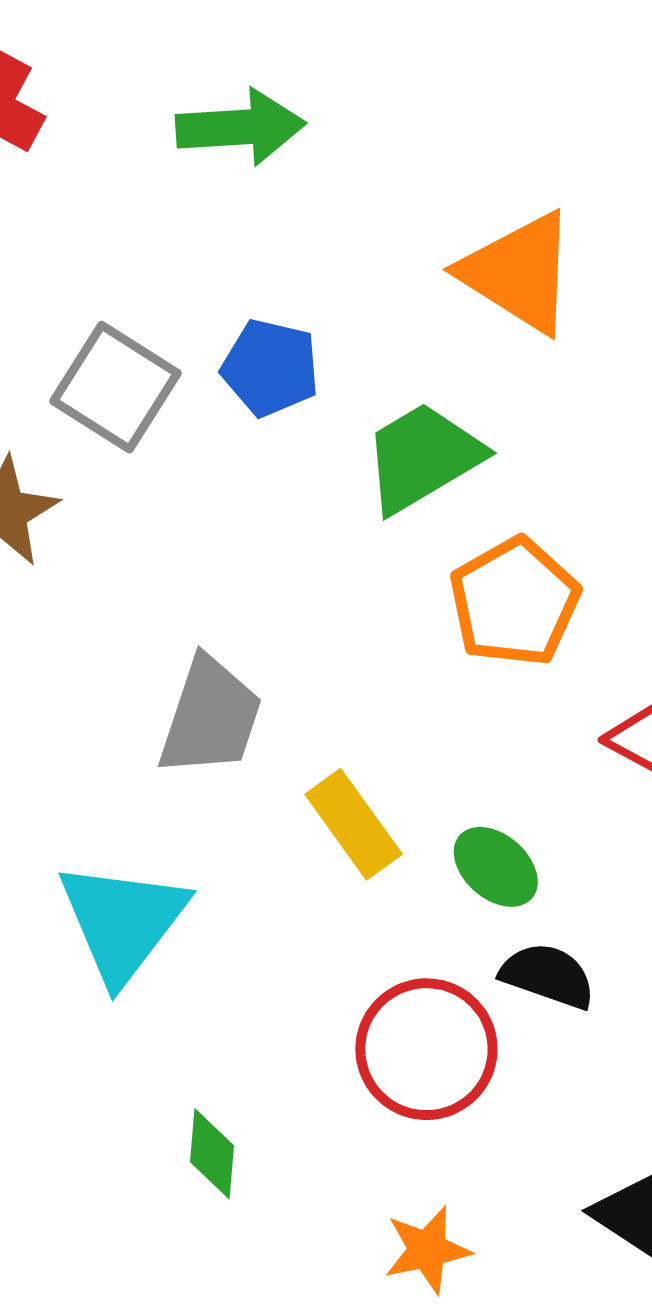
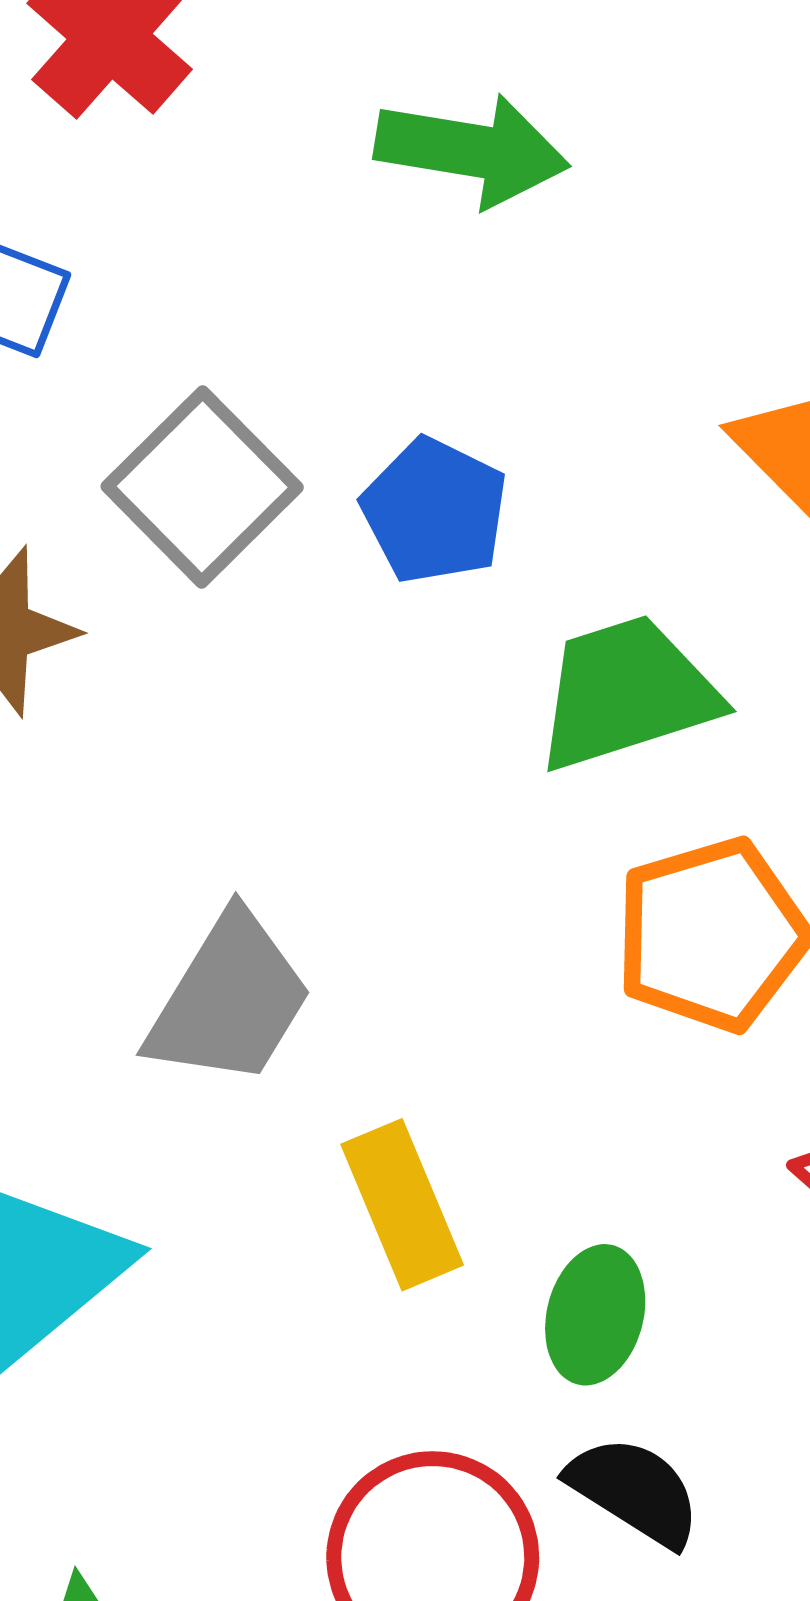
green ellipse: (496, 867) -> (595, 1315), turned 50

